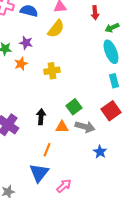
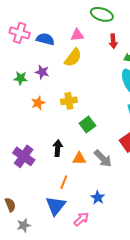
orange star: (21, 64) -> (38, 103), moved
green square: (74, 107) -> (87, 124), moved
gray arrow: (85, 127) -> (103, 158), turned 30
blue star: (100, 152) -> (98, 198), moved

